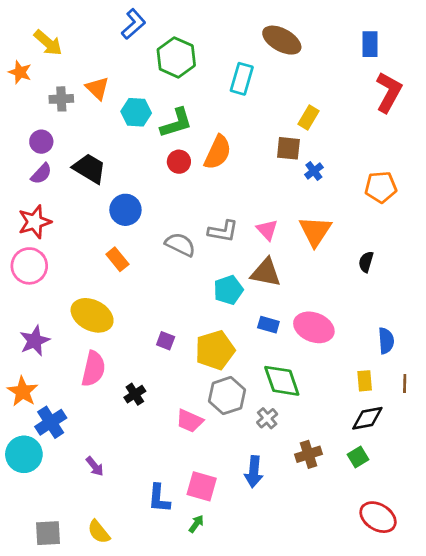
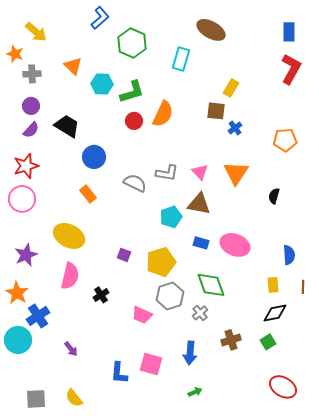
blue rectangle: (370, 44) -> (289, 32), moved
gray cross: (61, 99) -> (32, 74), moved
green arrow: (196, 524) -> (195, 392), moved, turned 32

